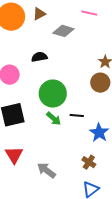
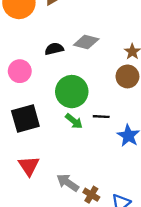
gray diamond: (63, 31) -> (86, 42), moved
brown cross: (89, 162) -> (91, 195), moved

